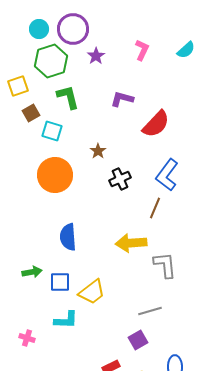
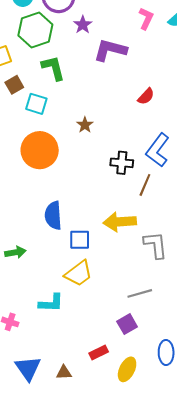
pink L-shape: (142, 50) -> (146, 18), moved
purple L-shape: (122, 99) -> (110, 50), moved, size x1.4
red semicircle: (156, 124) -> (146, 96), size x0.6
black cross: (120, 179) -> (122, 163), moved, turned 30
blue square: (60, 282) -> (80, 240), moved

